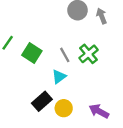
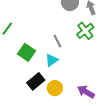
green square: (32, 53) -> (27, 52), moved
green cross: (88, 54) -> (85, 31), moved

